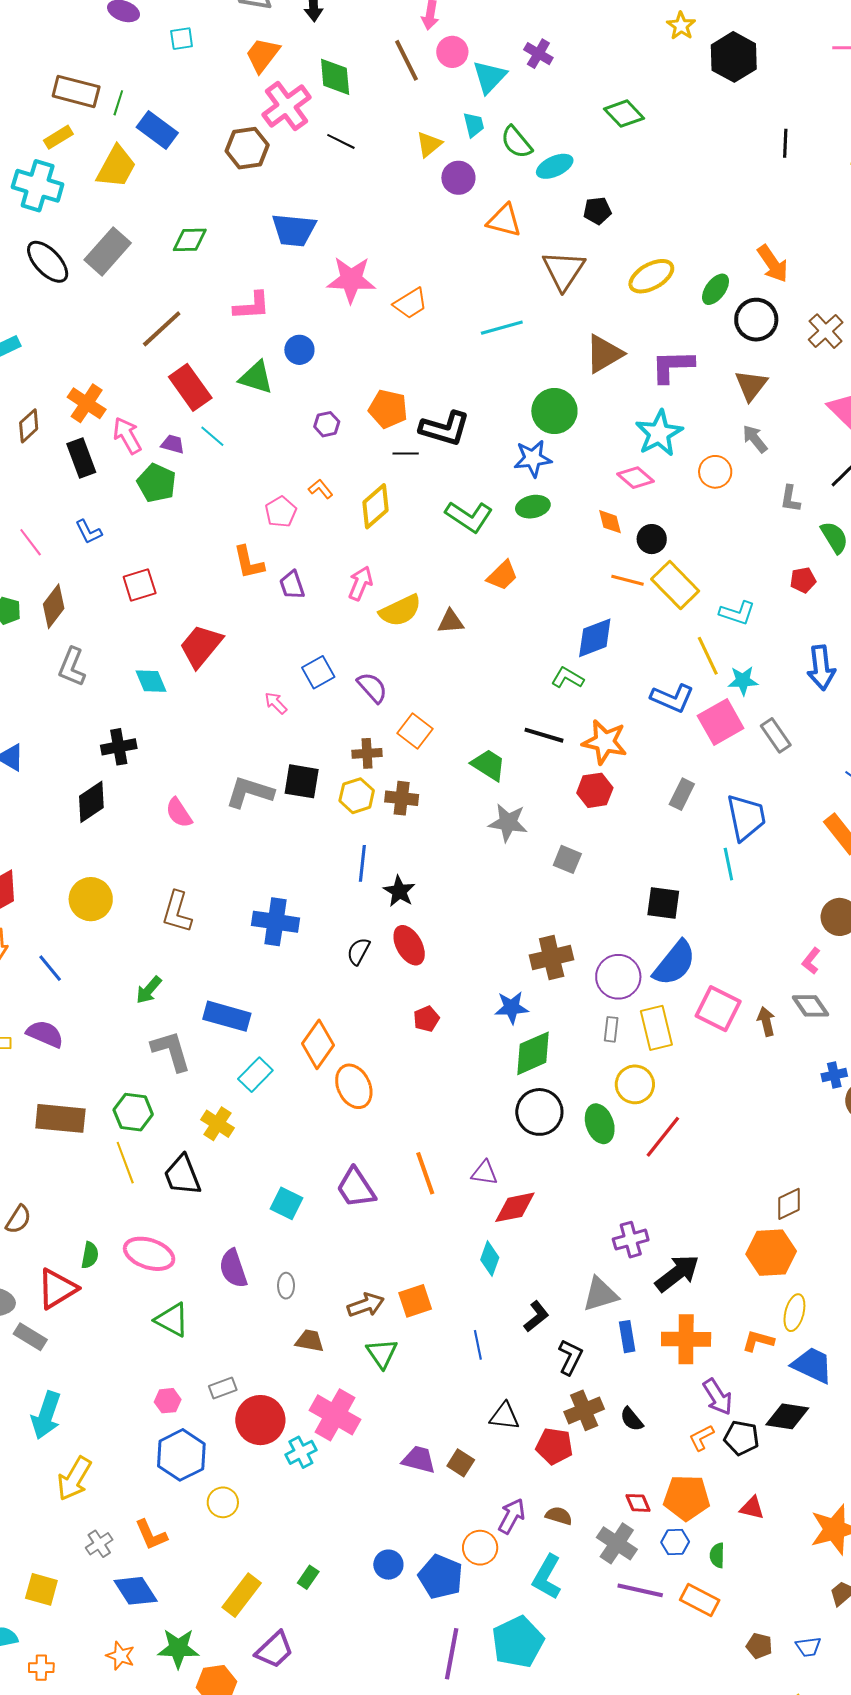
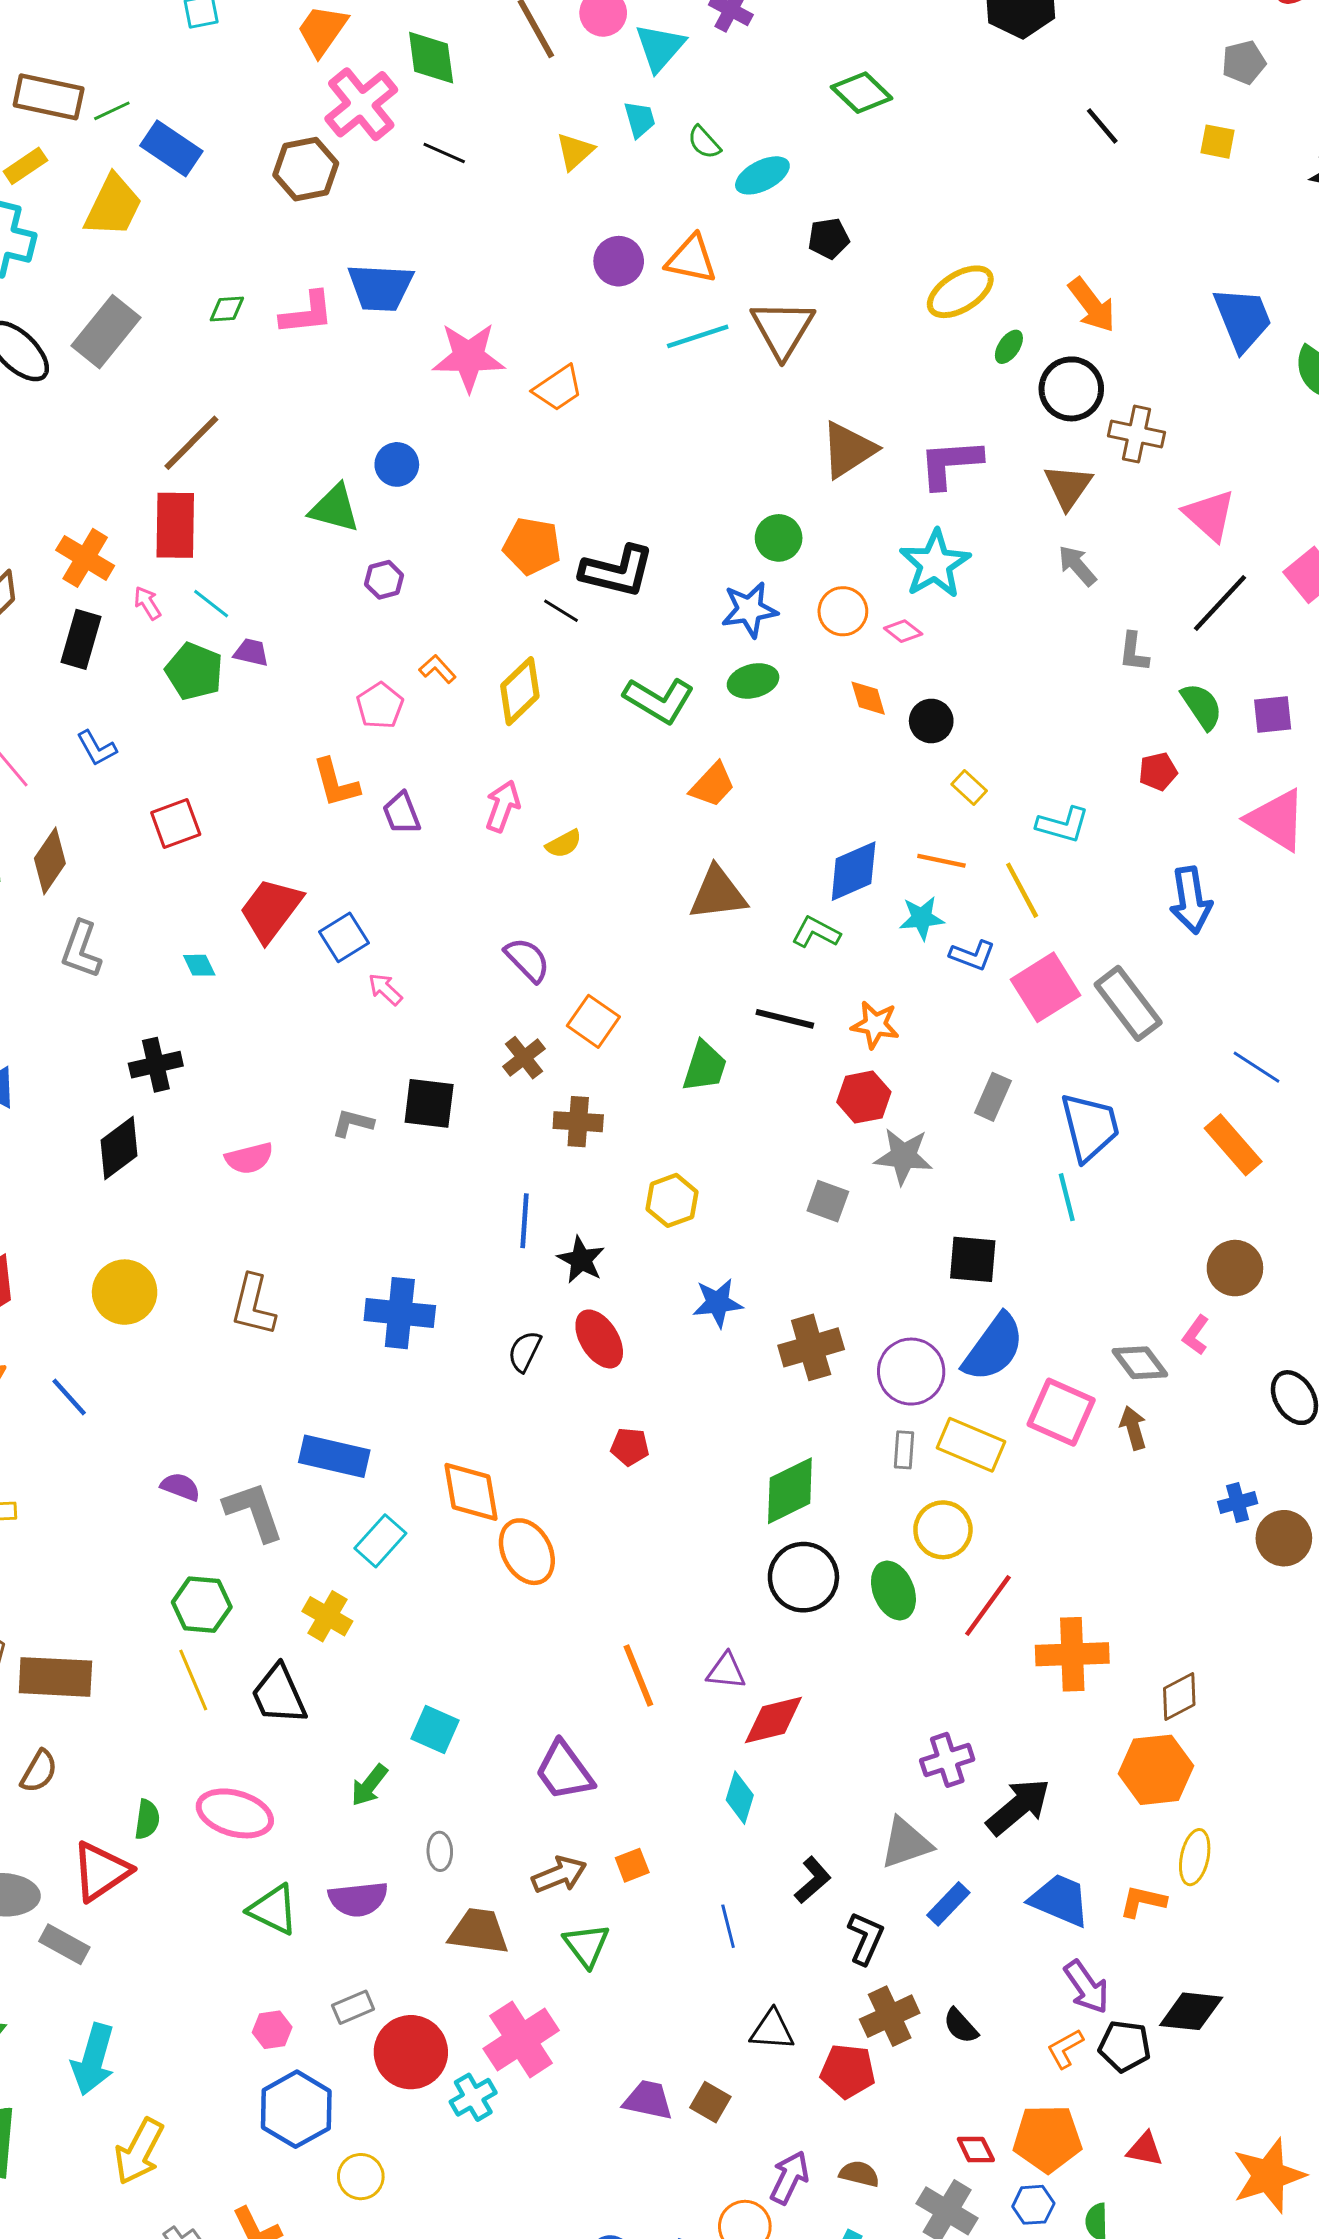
green line: (118, 103) -> (112, 111), turned 50
green semicircle: (516, 142) -> (704, 142), size x0.7
black line: (785, 143) -> (1102, 126), turned -40
purple circle: (458, 178) -> (619, 261), moved
green diamond: (190, 240) -> (227, 309), size x0.7
yellow ellipse: (651, 276) -> (960, 292), moved
green ellipse: (716, 289) -> (1009, 347), size x0.7
pink L-shape: (252, 306) -> (307, 313), moved
cyan line: (502, 328) -> (698, 336), moved
brown cross: (826, 331) -> (1137, 434), moved, turned -33
red rectangle: (190, 387) -> (175, 525), moved, turned 39
green circle: (554, 411) -> (779, 538), size x0.7
purple hexagon: (327, 424) -> (384, 580), moved
pink arrow: (127, 436) -> (147, 603), size x0.6
cyan line: (212, 436) -> (211, 604), moved
purple trapezoid: (173, 444) -> (251, 652), moved
black line: (406, 453) -> (561, 611), turned 35
black rectangle: (81, 458) -> (81, 639), turned 39
orange circle: (715, 472) -> (843, 611), moved
pink diamond: (635, 478) -> (903, 631), size x0.7
orange line: (627, 580) -> (941, 861), moved
yellow rectangle: (675, 585) -> (969, 788), size x0.5
yellow semicircle: (400, 611) -> (564, 844), size x0.6
brown triangle: (451, 622) -> (718, 893), moved, size x1.5
blue square: (318, 672) -> (344, 937), moved
cyan diamond: (151, 681) -> (199, 965), size x0.7
cyan star: (743, 681) -> (922, 918), moved
blue L-shape: (672, 698) -> (972, 955), size x0.7
gray rectangle: (776, 735) -> (1128, 1003), size x1.4
orange star: (605, 742) -> (875, 1025), size x0.7
brown cross: (367, 753) -> (524, 1058), turned -32
green trapezoid: (488, 765) -> (705, 1067), turned 78
gray L-shape: (250, 792) -> (353, 1123), size x0.6
yellow hexagon: (357, 796) -> (672, 1200), moved
pink semicircle: (179, 813) -> (249, 1158), turned -68
gray star: (508, 823) -> (903, 1156), moved
green arrow: (149, 990) -> (369, 1785), moved
gray diamond: (811, 1006) -> (1140, 1363), moved
blue star: (512, 1007) -> (718, 1303), moved
red pentagon: (426, 1019) -> (630, 1447), turned 30
yellow rectangle: (656, 1028) -> (971, 1445), turned -51
purple semicircle: (45, 1034) -> (180, 1487), moved, size x0.7
orange diamond: (318, 1044) -> (471, 1492), turned -42
brown rectangle: (60, 1118) -> (55, 1677), moved
purple trapezoid: (356, 1188) -> (564, 1771), moved
purple semicircle: (233, 1268) -> (358, 1899), moved, turned -75
orange square: (415, 1301) -> (632, 1865), size x0.7
blue rectangle: (627, 1337) -> (948, 1904), turned 56
orange cross: (686, 1339) -> (1072, 1654), moved
brown trapezoid: (310, 1341) -> (479, 1931), size x1.4
blue trapezoid: (812, 1365) -> (1060, 1900), moved
pink cross: (335, 1415) -> (521, 2039), turned 30

